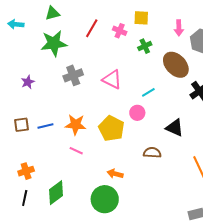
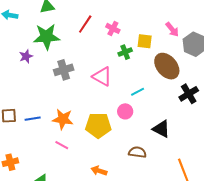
yellow square: (141, 18) -> (145, 41), moved
pink arrow: (179, 28) -> (172, 29), turned -42
green cross: (145, 46) -> (125, 52), moved
purple star: (28, 82) -> (26, 56), moved
yellow pentagon: (111, 128) -> (98, 125), turned -30

